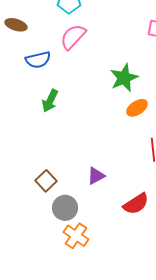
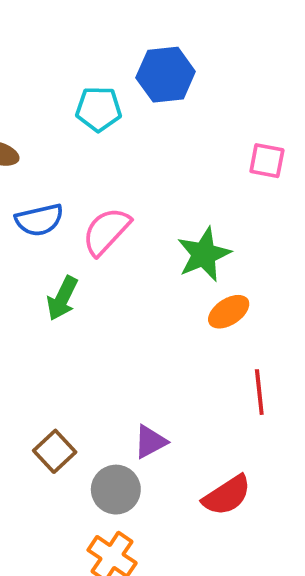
pink semicircle: (73, 37) -> (106, 231), moved
gray circle: (65, 208) -> (116, 490), moved

